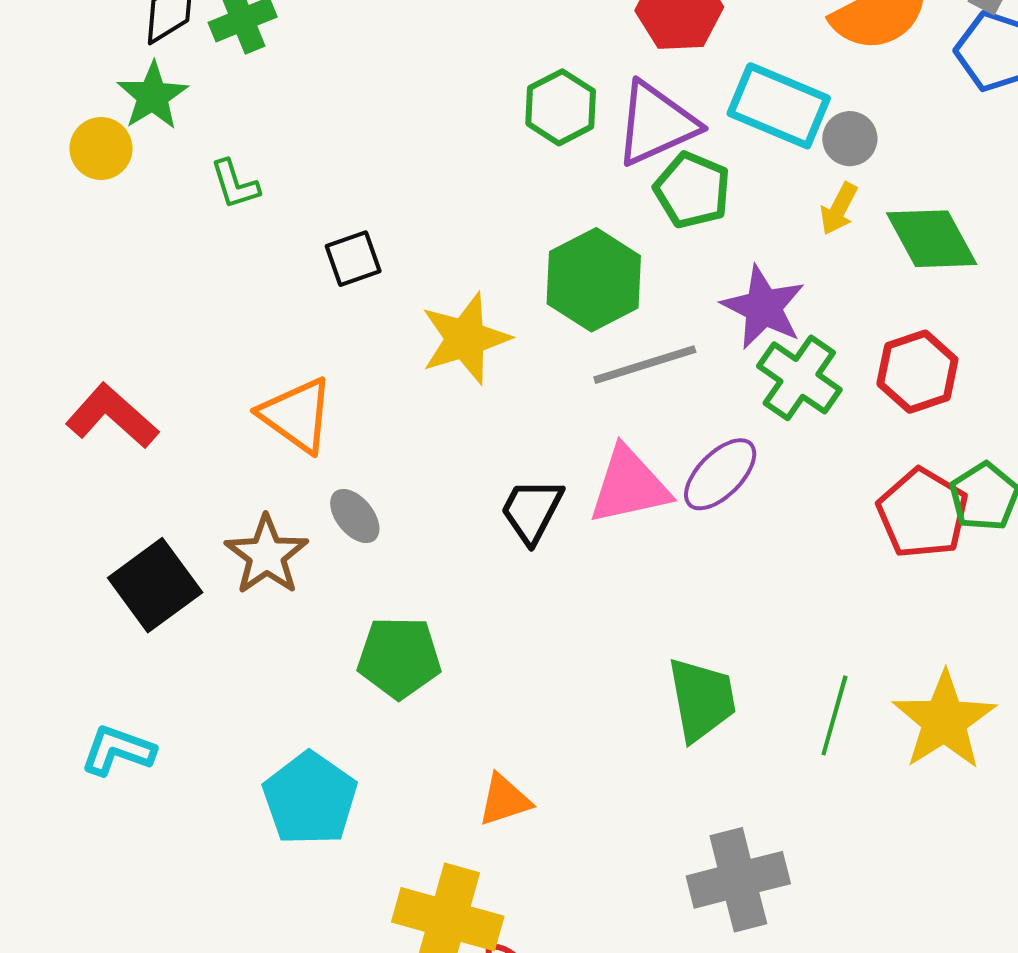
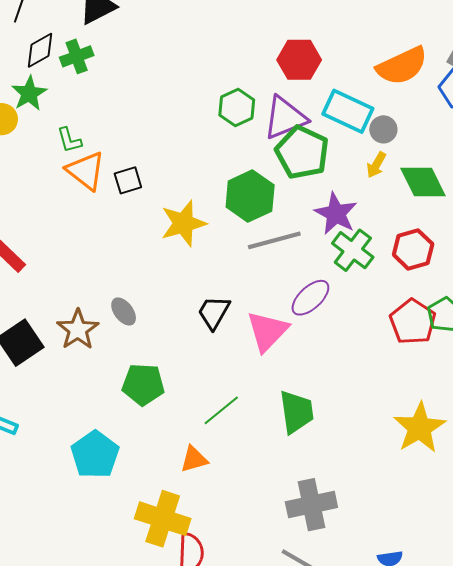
green pentagon: (692, 190) -> (302, 152), size x1.4
orange triangle: (297, 415) -> (86, 171), moved
pink triangle: (629, 486) -> (267, 331), moved, turned -36
green line: (834, 715) -> (221, 410), moved, turned 33

